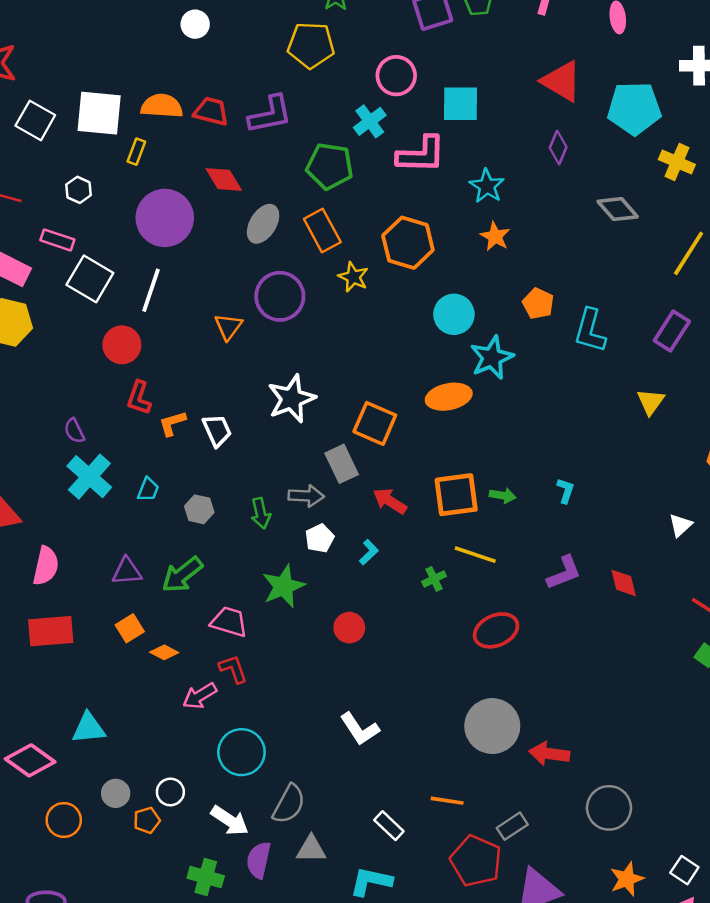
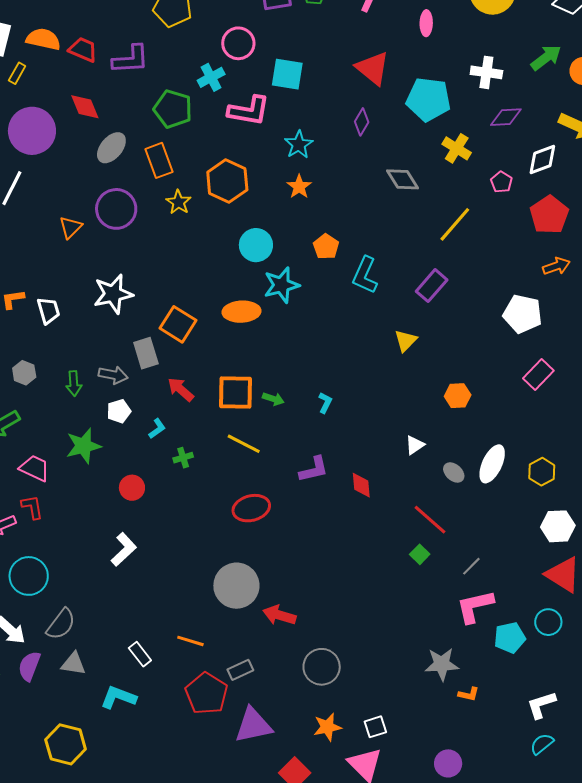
green cross: (434, 579) -> (183, 458), moved
white L-shape: (360, 729) -> (124, 549), moved, turned -108
white square: (684, 870) -> (375, 727), turned 30

